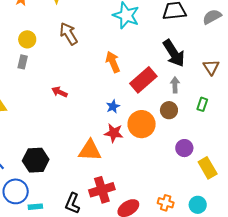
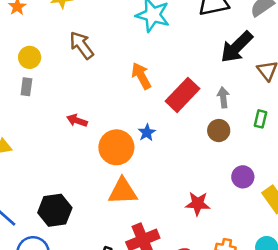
black arrow: (174, 53) -> (237, 47), moved, turned 84
orange circle: (142, 124) -> (116, 147), moved
red star: (114, 133) -> (198, 204), moved

